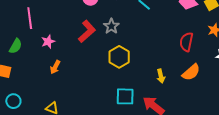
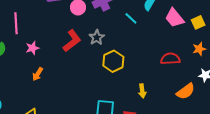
red semicircle: (186, 42) -> (170, 59), turned 72
yellow hexagon: (119, 57) -> (113, 61), moved
orange semicircle: (191, 72) -> (186, 91), moved

